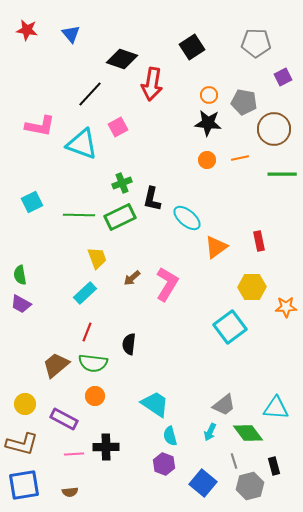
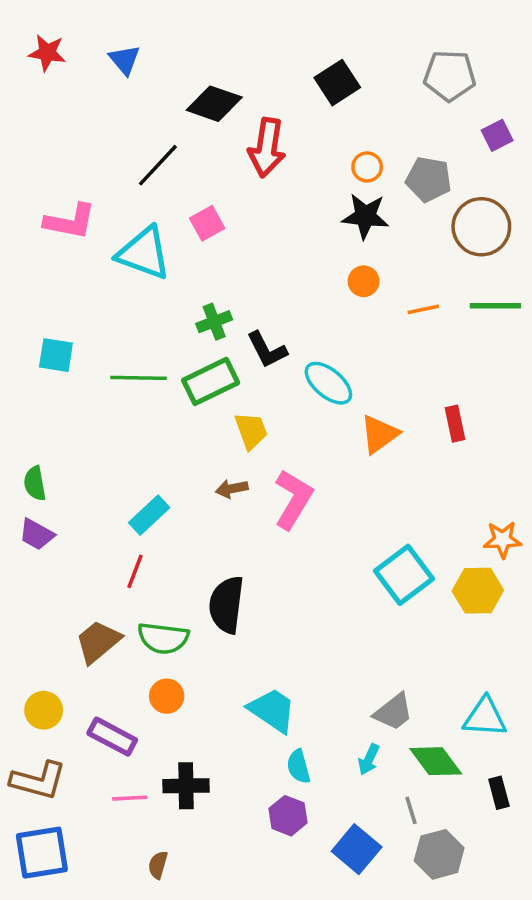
orange line: (240, 158) -> (423, 309), moved
black L-shape: (152, 199) -> (267, 350), turned -40
cyan square: (32, 202) -> (56, 355), turned 35
yellow trapezoid: (97, 258) -> (251, 431), moved
brown arrow: (132, 278) -> (232, 489), turned 30
yellow hexagon: (252, 287) -> (478, 591), moved
red line: (87, 332) -> (135, 571), moved
black semicircle: (129, 344) -> (226, 605), size x1.5
black rectangle: (274, 466) -> (499, 793), moved
brown semicircle: (70, 492) -> (158, 865), moved, turned 112

